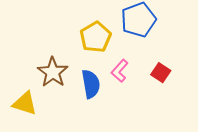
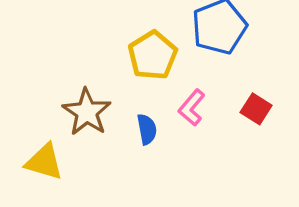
blue semicircle: (91, 84) -> (147, 129), size x0.7

